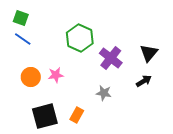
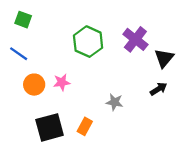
blue line: (23, 39) -> (19, 54), moved
purple cross: (111, 58) -> (135, 39), moved

